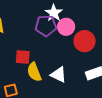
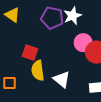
purple pentagon: (46, 26) -> (52, 18), moved
pink circle: (66, 27) -> (83, 43), moved

